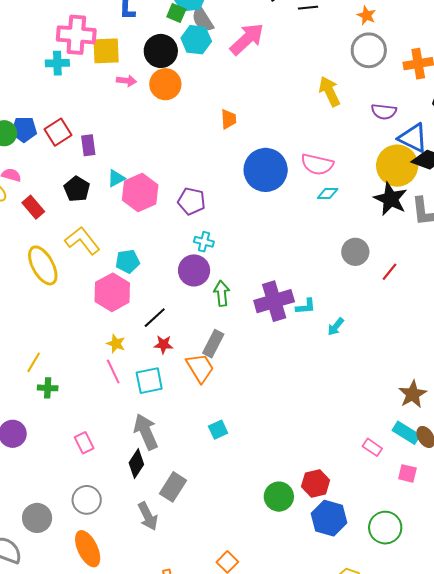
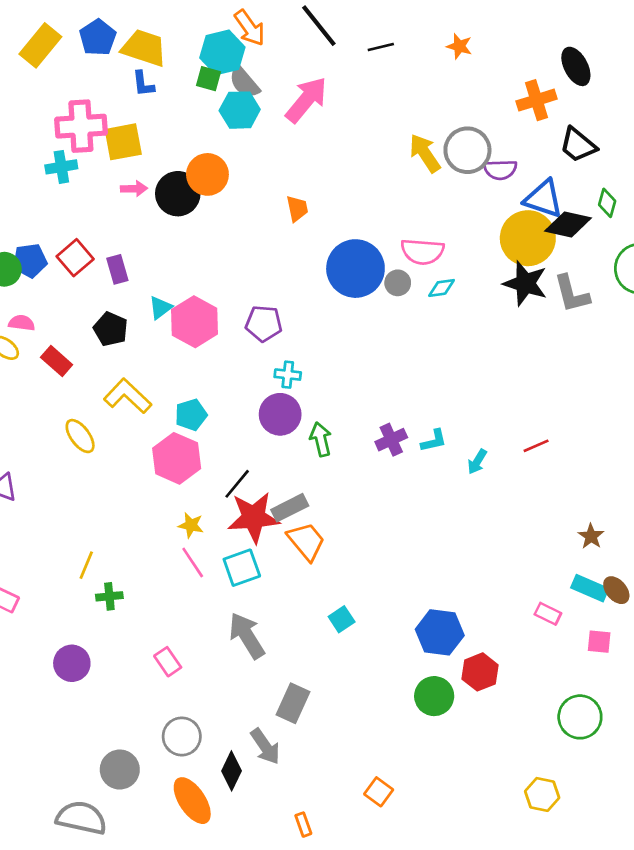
gray circle: (369, 50) -> (467, 150), moved
black circle: (161, 51) -> (178, 194), moved
pink arrow: (126, 81) -> (134, 189), moved
gray circle: (355, 252) -> (398, 283), moved, size x0.7
yellow ellipse: (43, 265) -> (80, 436), size x0.7
red line: (389, 272) -> (536, 446), moved, turned 36
purple cross: (274, 301) -> (391, 440), size x0.6
red star: (163, 344) -> (254, 517), size x2.0
gray rectangle: (213, 344) -> (290, 508), moved, turned 44
brown star: (413, 394) -> (591, 536), size x0.7
black diamond: (136, 464) -> (231, 771), moved
blue hexagon: (329, 518) -> (440, 632), moved

